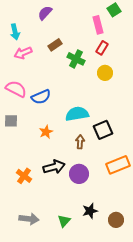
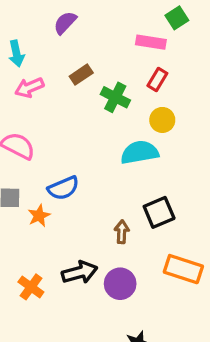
pink rectangle: (98, 25) -> (151, 42), turned -66
blue semicircle: (41, 97) -> (63, 188), moved
cyan semicircle: (77, 114) -> (140, 152), moved
orange star: (46, 132) -> (39, 216), moved
orange rectangle: (118, 165) -> (183, 269), turned 40

